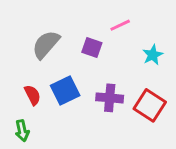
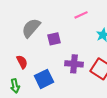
purple square: (92, 47) -> (54, 39), moved, turned -32
blue square: (65, 91) -> (44, 79), moved

